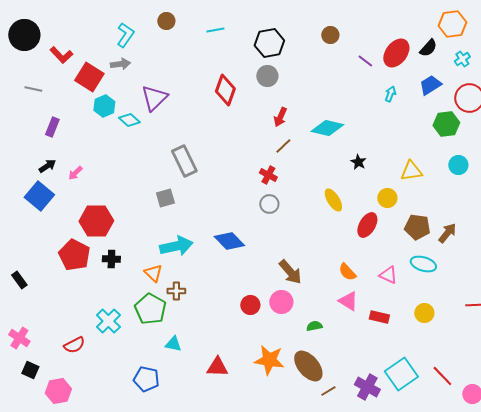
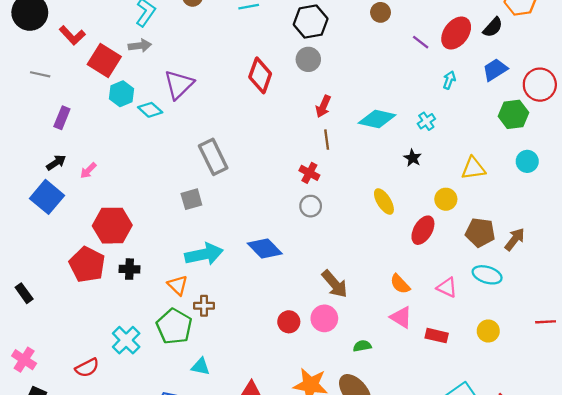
cyan cross: (462, 59) -> (426, 121), moved
brown line: (283, 146) -> (327, 140), turned -54

